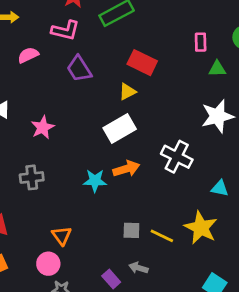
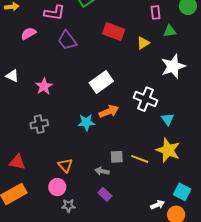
yellow triangle: (127, 92) -> (143, 43), moved
cyan triangle: (220, 188) -> (168, 119), moved, turned 48
gray arrow: (138, 268) -> (102, 171), moved

